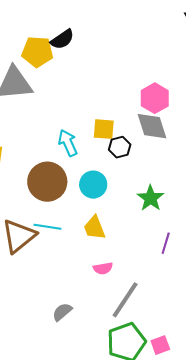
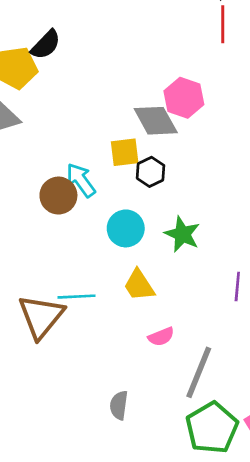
gray diamond: (152, 126) -> (156, 121), moved
brown circle: (47, 182) -> (58, 196), moved, size x0.7
green star: (150, 198) -> (182, 234), moved
gray semicircle: (62, 312) -> (119, 405), turned -30

